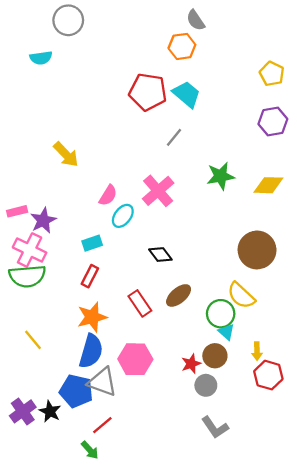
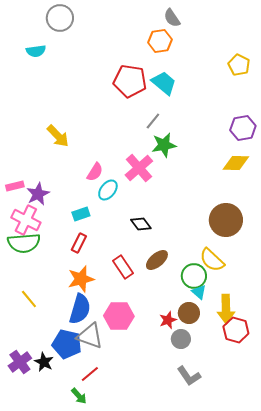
purple hexagon: (273, 121) -> (243, 128), moved
green star: (221, 176) -> (164, 145), moved
yellow arrow: (257, 351) -> (226, 309), size x1.8

